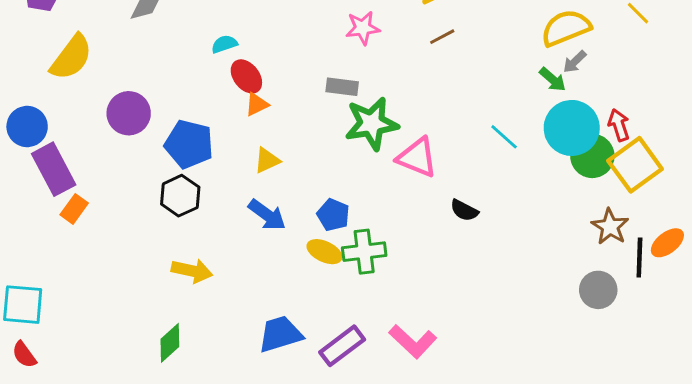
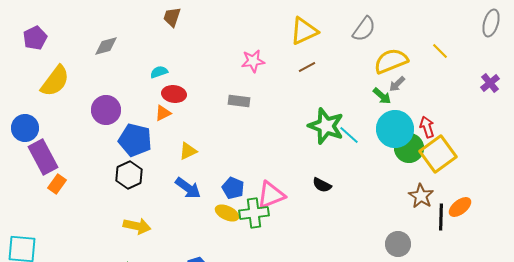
red ellipse: (246, 76) -> (174, 94), turned -45
orange triangle: (257, 104) -> (163, 113), moved
purple circle: (129, 113) -> (106, 110), moved
green star: (372, 124) -> (326, 126), moved, turned 30
pink triangle: (417, 157) -> (271, 195), moved, turned -44
gray circle: (598, 290) -> (398, 244), moved

